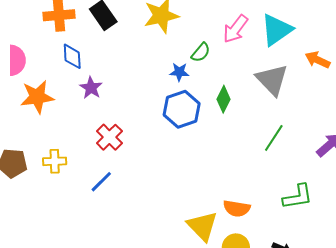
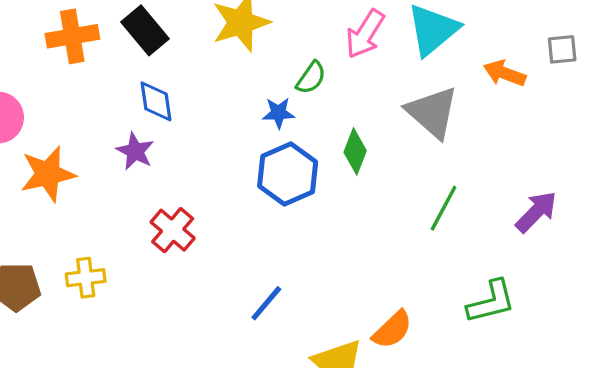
blue diamond: (72, 56) -> (156, 101), moved
blue line: (101, 182) -> (266, 303), moved
orange semicircle: (237, 208) -> (392, 330), turned -48

